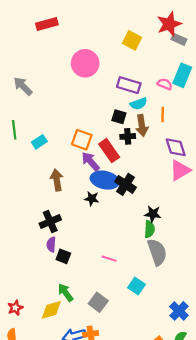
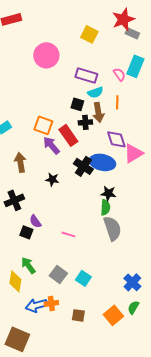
pink semicircle: (165, 84) -> (119, 74), turned 32
purple diamond: (176, 147) -> (116, 139), moved
blue ellipse: (105, 180) -> (102, 162), moved
purple semicircle: (51, 244) -> (35, 221), moved, turned -40
cyan square: (136, 286) -> (83, 278), moved
yellow diamond: (51, 310) -> (15, 281), turned -65

